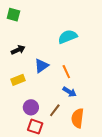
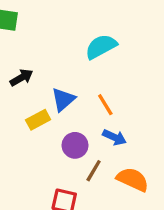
yellow rectangle: (18, 80) -> (38, 120), moved
purple circle: (31, 107) -> (75, 145), moved
orange semicircle: (78, 118) -> (133, 179), turned 114

